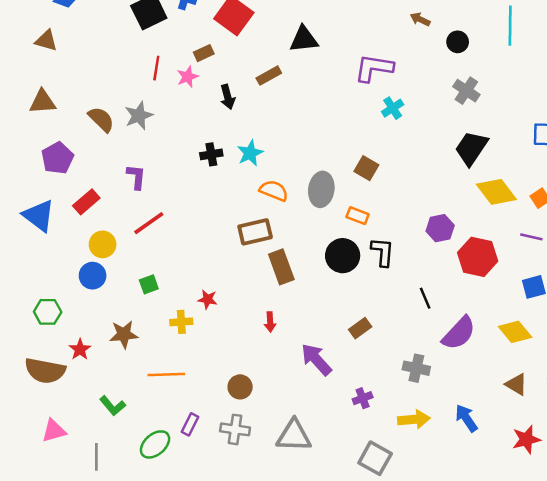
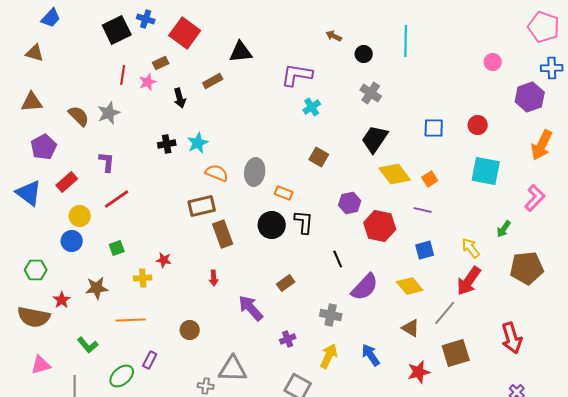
brown square: (366, 168) -> (319, 157), moved
yellow arrow: (414, 419) -> (329, 356), turned -60
gray cross: (235, 429) -> (206, 386), moved, size x0.7

